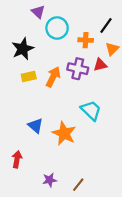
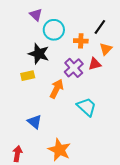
black star: (23, 49) -> (39, 54), moved, turned -30
purple cross: (78, 69) -> (74, 68), turned 36
orange arrow: (53, 77) -> (57, 89), moved
orange star: (64, 133) -> (59, 150), moved

